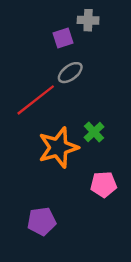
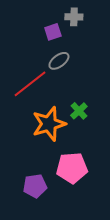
pink pentagon: (103, 184) -> (72, 168), moved, size x1.4

